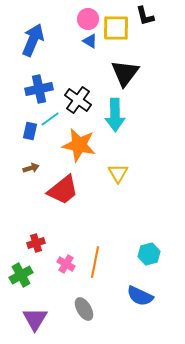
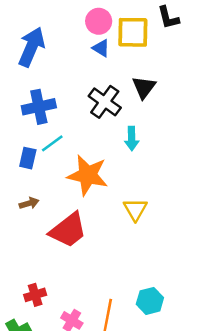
black triangle: (125, 73) -> (144, 87), size x0.7
black cross: (78, 100) -> (105, 102), moved
cyan arrow: (115, 115) -> (132, 139), size x0.6
cyan hexagon: (149, 254) -> (150, 301), moved

